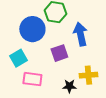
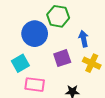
blue arrow: (80, 34) -> (84, 39), size x0.7
yellow cross: (88, 75) -> (92, 63), moved, turned 30

